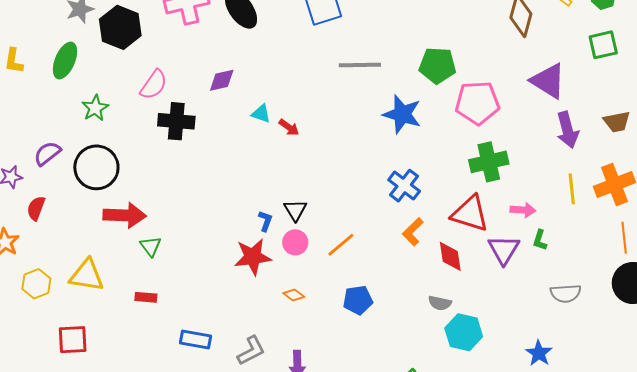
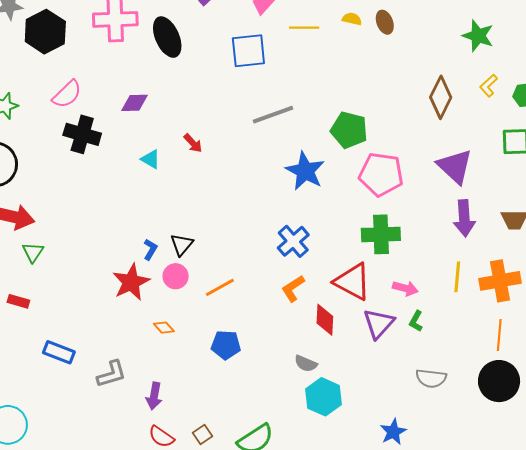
gray line: (360, 65) -> (273, 115), turned -30
cyan triangle: (261, 114) -> (151, 159), moved
red arrow: (289, 127) -> (193, 143), moved
red star: (253, 257) -> (131, 282), turned -30

